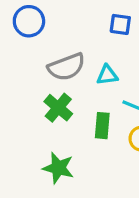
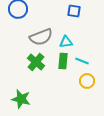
green rectangle: (102, 126) -> (63, 61), moved
green star: (58, 168) -> (21, 99), moved

